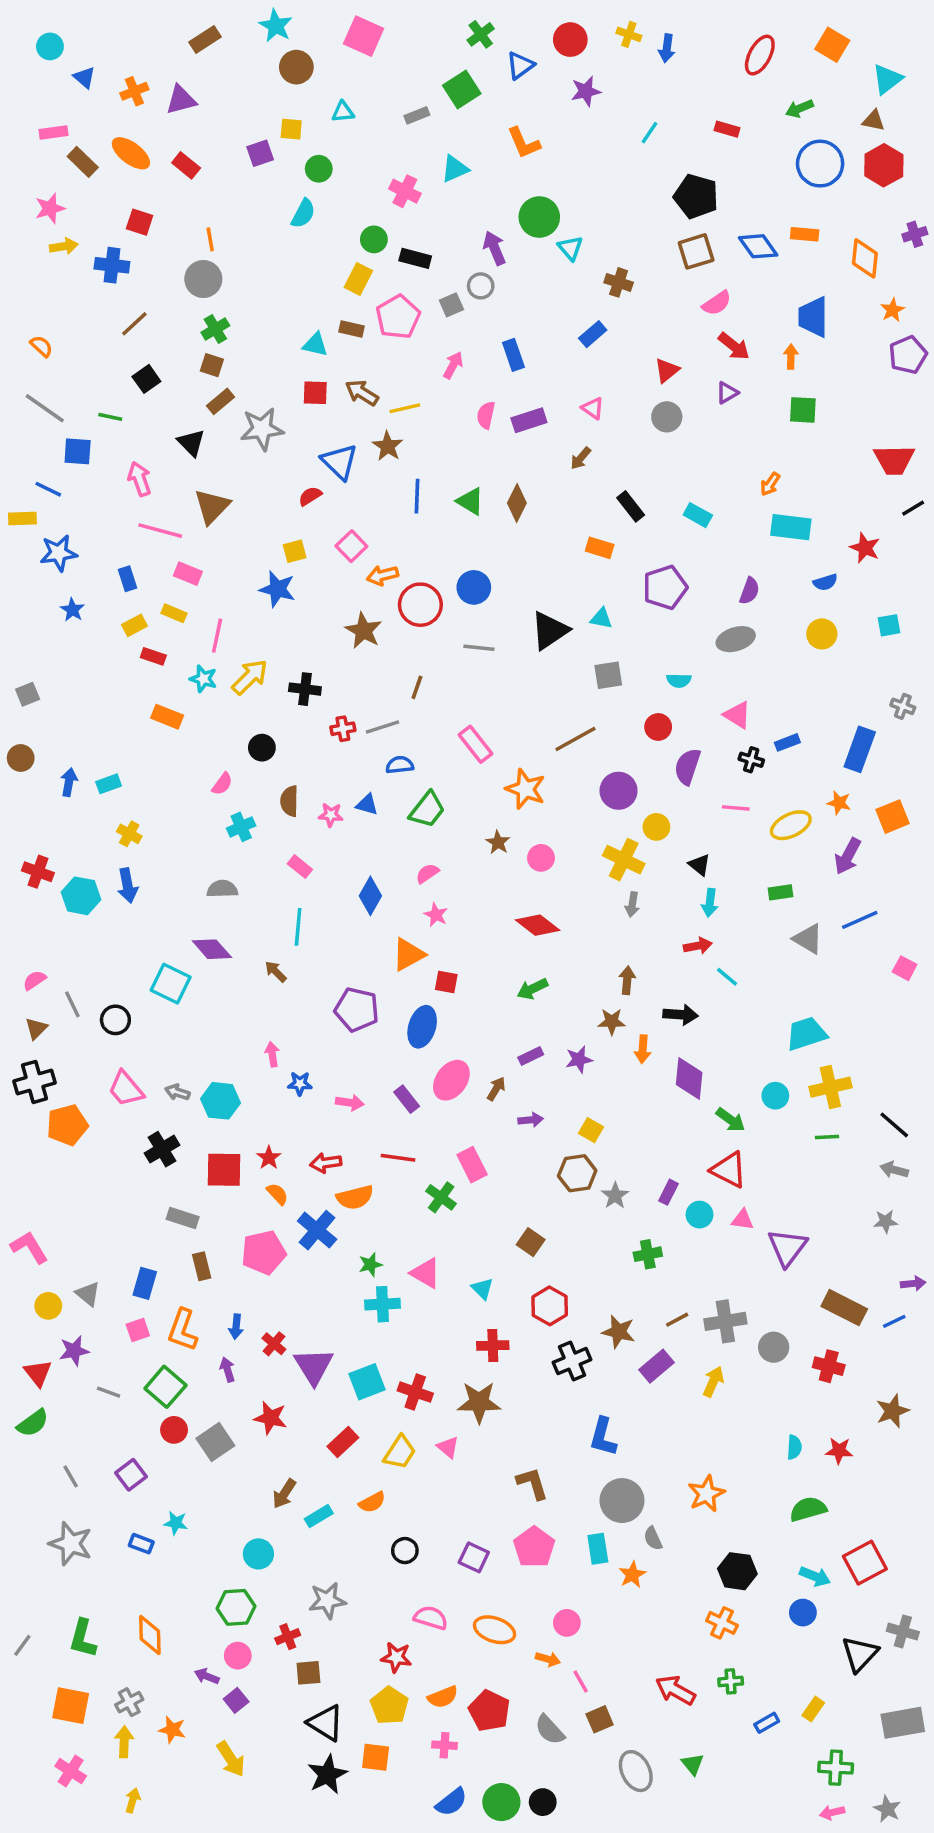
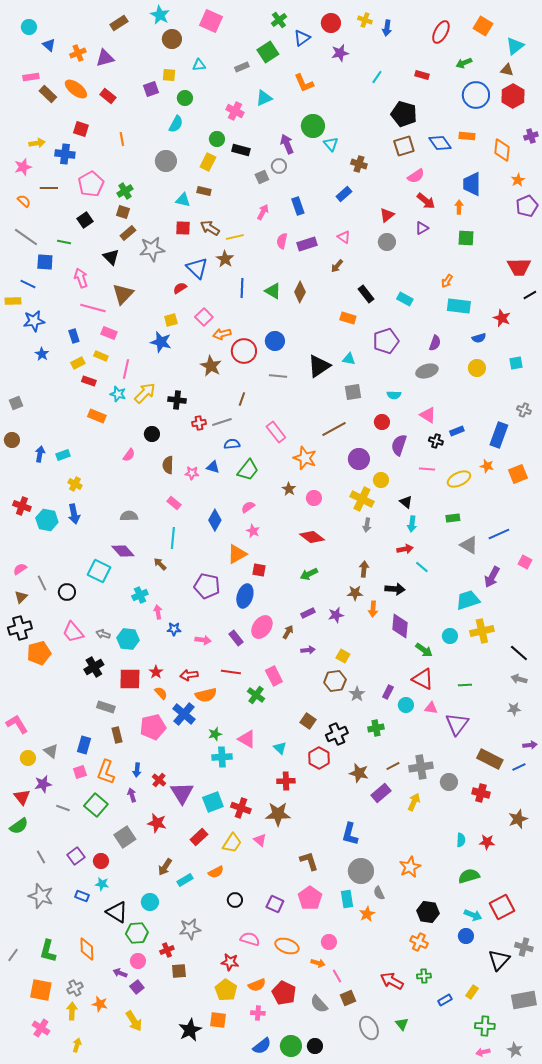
pink star: (50, 208) -> (23, 167), moved
gray circle: (203, 279) -> (166, 161), moved
pink pentagon: (398, 317) -> (91, 184), moved
brown line: (134, 324) -> (49, 188), moved, turned 42
cyan cross: (241, 827) -> (140, 595), moved
purple arrow: (848, 856) -> (492, 577), moved
green line: (827, 1137) -> (465, 685), moved
black cross: (572, 1361) -> (337, 734), moved
red circle: (174, 1430) -> (101, 861), moved
black triangle: (326, 1723) -> (117, 912), moved

